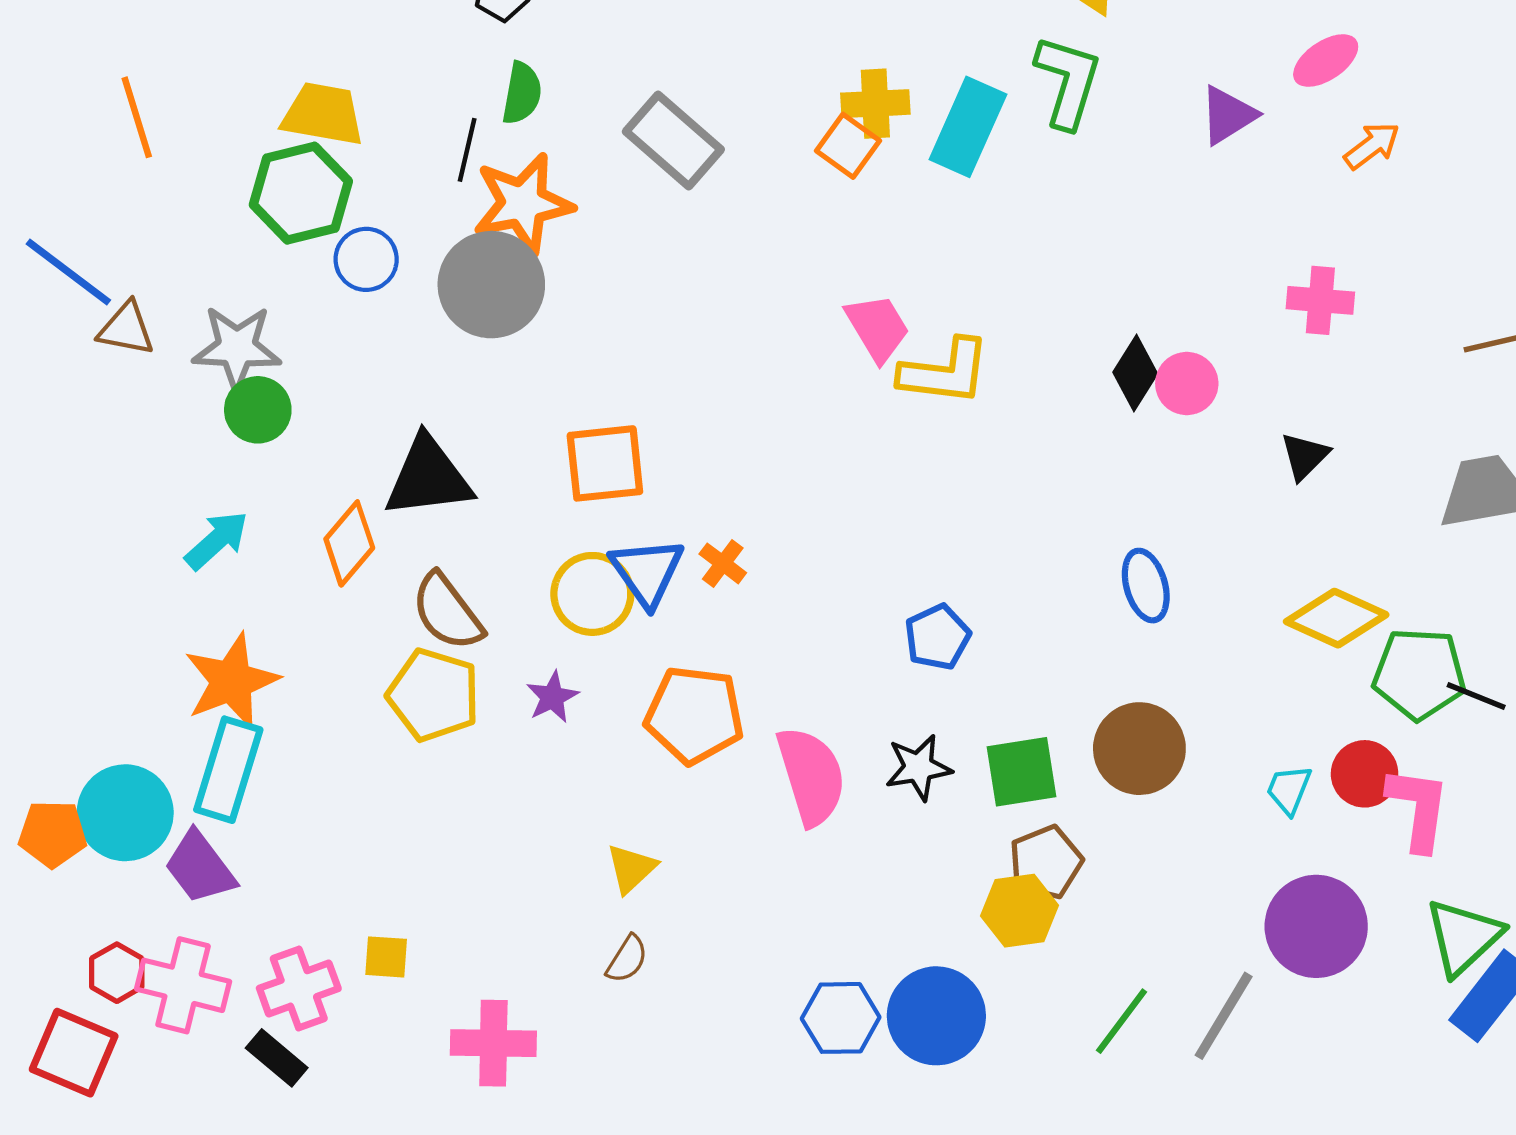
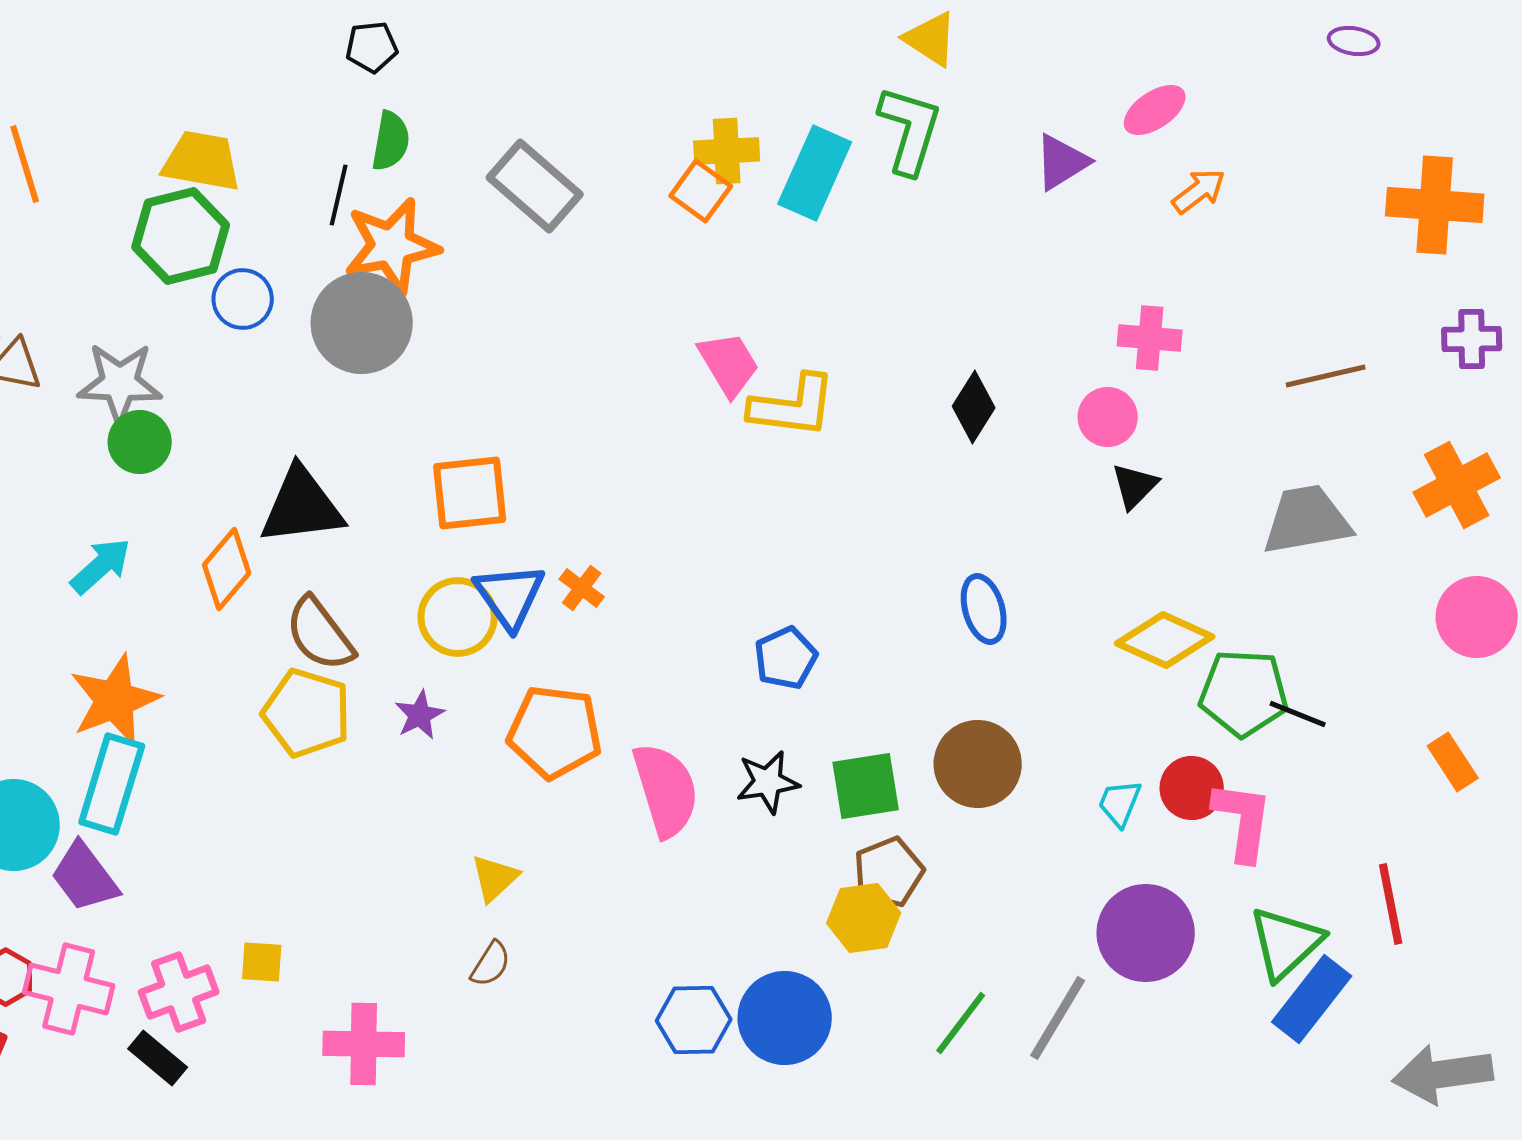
pink circle: (1187, 384) -> (1108, 417), moved

